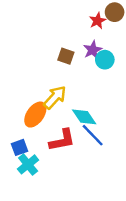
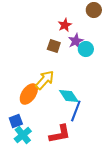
red star: (97, 21) -> (65, 25), moved
blue line: (93, 135) -> (76, 111), turned 65
red L-shape: (62, 140) -> (60, 134), moved

